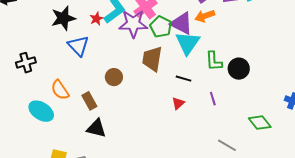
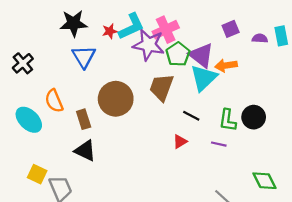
orange arrow: (205, 16) -> (226, 65), moved
green L-shape: (214, 61) -> (228, 120), moved
black cross: (26, 63) -> (23, 63), turned -36
brown circle: (114, 77) -> (116, 99), size x1.8
purple line: (213, 99) -> (219, 144), turned -72

